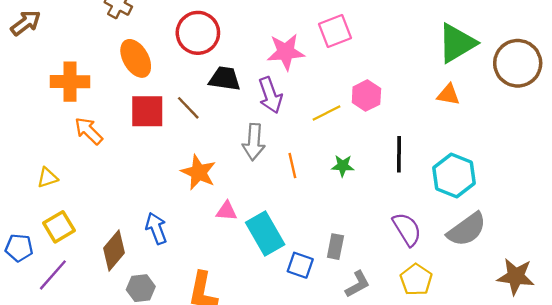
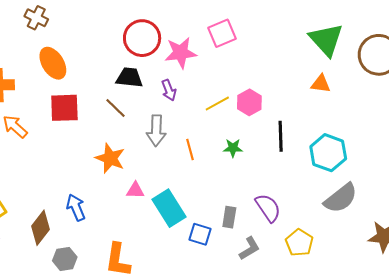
red circle: (198, 33) -> (142, 38), moved
green triangle: (457, 43) -> (326, 40), turned -39
purple arrow: (270, 95) -> (169, 90), size x0.7
pink hexagon: (366, 96) -> (249, 102), moved
brown line: (188, 108) -> (115, 108), moved
purple semicircle: (407, 229) -> (268, 208), moved

